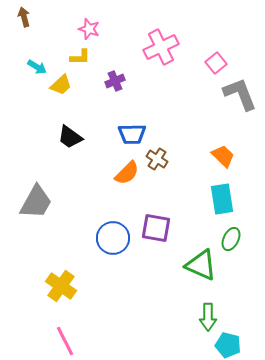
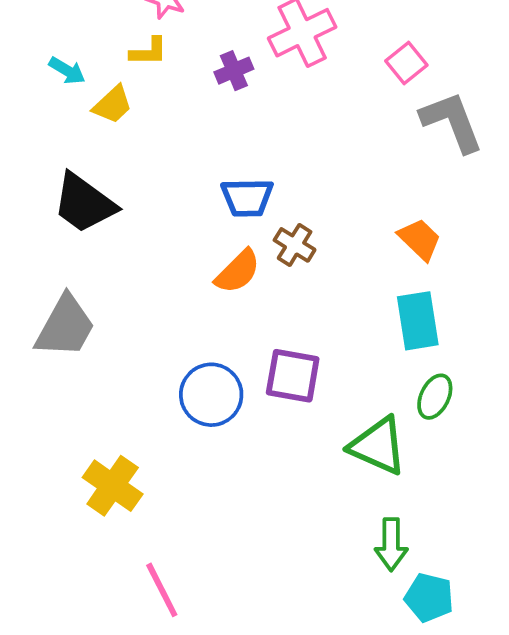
purple cross: (115, 81) -> (234, 71), moved
black trapezoid: (70, 137) -> (84, 203), moved, size x1.4
pink line: (65, 341) -> (162, 590), moved

